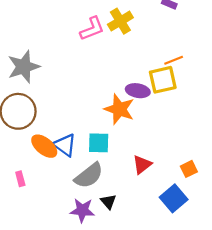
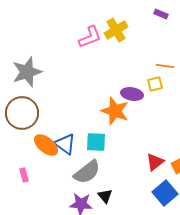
orange line: (174, 60) -> (165, 66), turned 30
yellow square: (163, 80) -> (155, 84), size x0.6
red triangle: (142, 165) -> (155, 162), moved

